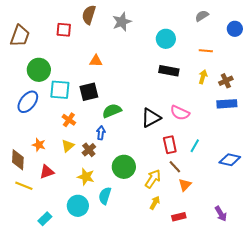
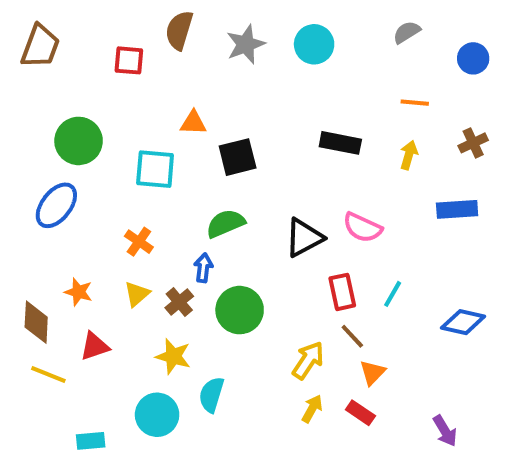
brown trapezoid: (20, 36) -> (40, 46), moved
cyan circle: (166, 39) -> (314, 44), moved
brown cross: (226, 81) -> (473, 143), moved
cyan square: (60, 90) -> (155, 169), moved
black square: (89, 92) -> (238, 157), moved
green circle: (124, 167) -> (240, 310), moved
red rectangle: (179, 217) -> (360, 413), moved, turned 48
cyan rectangle: (45, 219) -> (91, 441), turned 40

